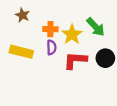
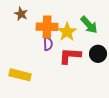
orange cross: (50, 29) -> (47, 27), size x1.5
yellow rectangle: (21, 52) -> (20, 75), moved

